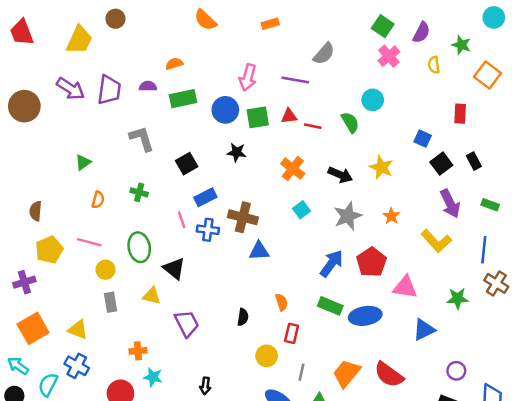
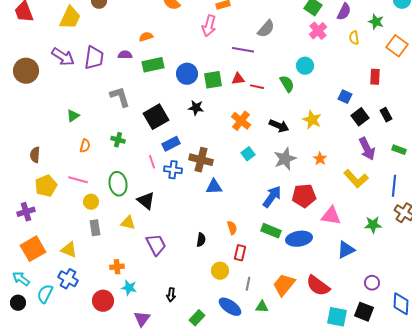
pink arrow: (248, 77) -> (209, 26), moved
black square: (187, 164) -> (156, 117), size x1.4
red pentagon: (371, 262) -> (304, 196), turned 30

